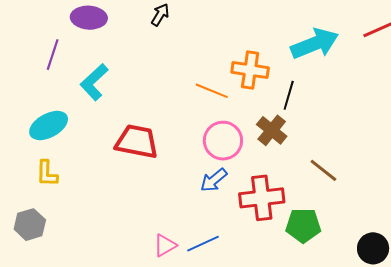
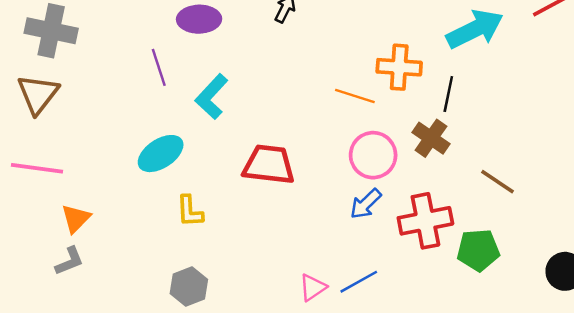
purple line: (53, 55) -> (159, 67), turned -32
yellow L-shape: (47, 173) -> (190, 211), moved
gray hexagon: (30, 225) -> (189, 286), moved

